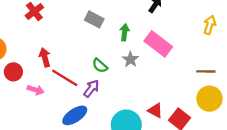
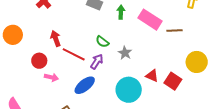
gray star: (130, 59) -> (125, 53), moved
brown line: (206, 71) -> (175, 31), moved
red circle: (13, 72) -> (39, 61), moved
pink arrow: (36, 90) -> (51, 77), moved

